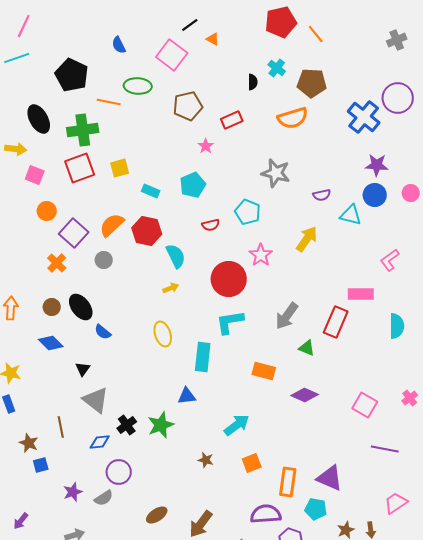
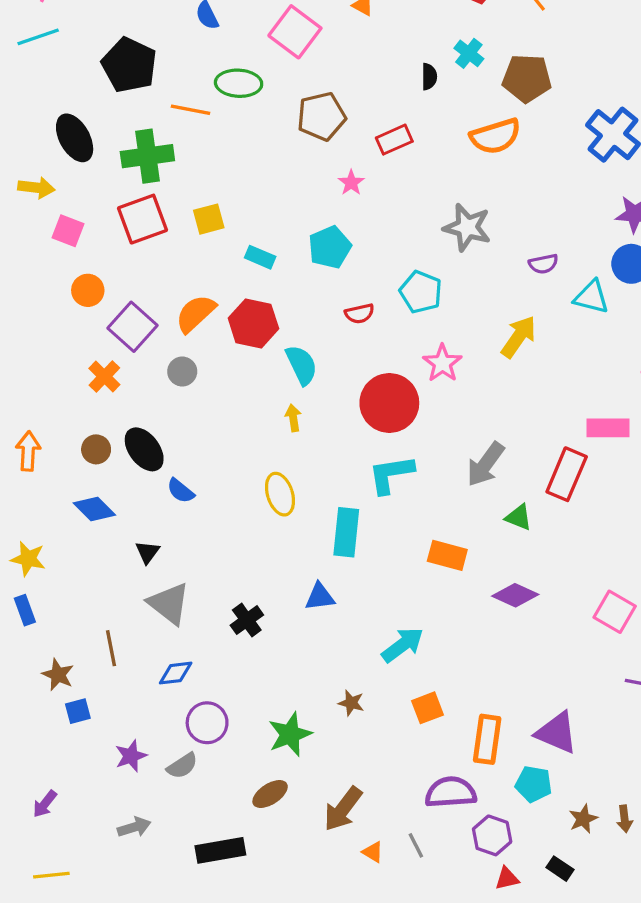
yellow arrow: (171, 288) -> (293, 418), turned -77
black cross: (127, 425) -> (247, 620), moved
green star: (161, 425) -> (290, 734), moved

